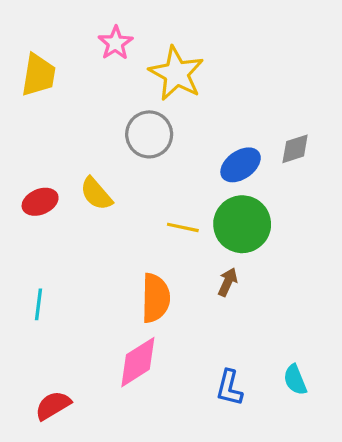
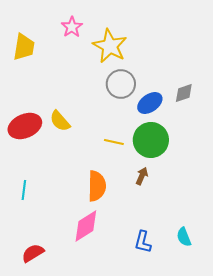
gray circle: (149, 134) -> (121, 84), moved
red ellipse: (40, 202) -> (25, 126), size x1.5

